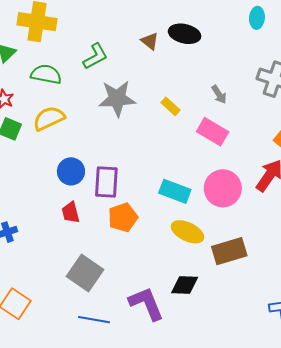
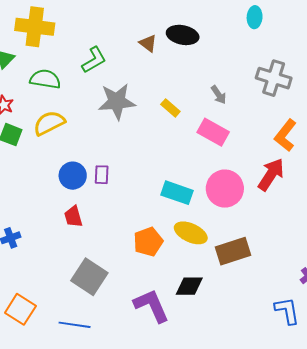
purple rectangle: (106, 182) -> (102, 175), moved, size x0.6
orange pentagon: (123, 217) -> (148, 242), moved
blue line: (94, 320) -> (75, 325), moved

